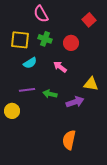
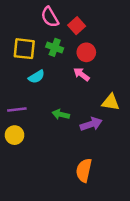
red square: (89, 20) -> (77, 26), moved
pink arrow: (60, 67) -> (81, 74), moved
purple line: (27, 90) -> (17, 110), moved

